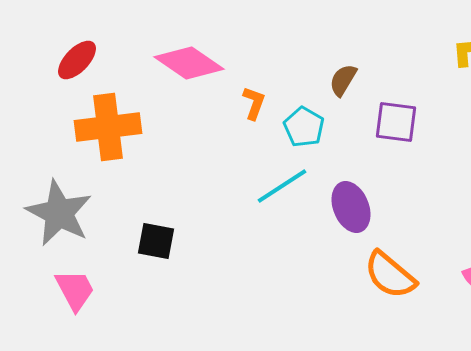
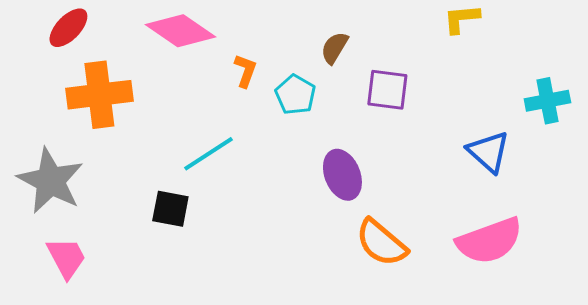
cyan line: (282, 186) -> (208, 154), moved
black square: (156, 241) -> (170, 209), moved

